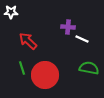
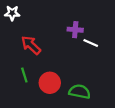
green semicircle: (89, 68) -> (80, 92), moved
red circle: (45, 75) -> (50, 83), size x0.7

